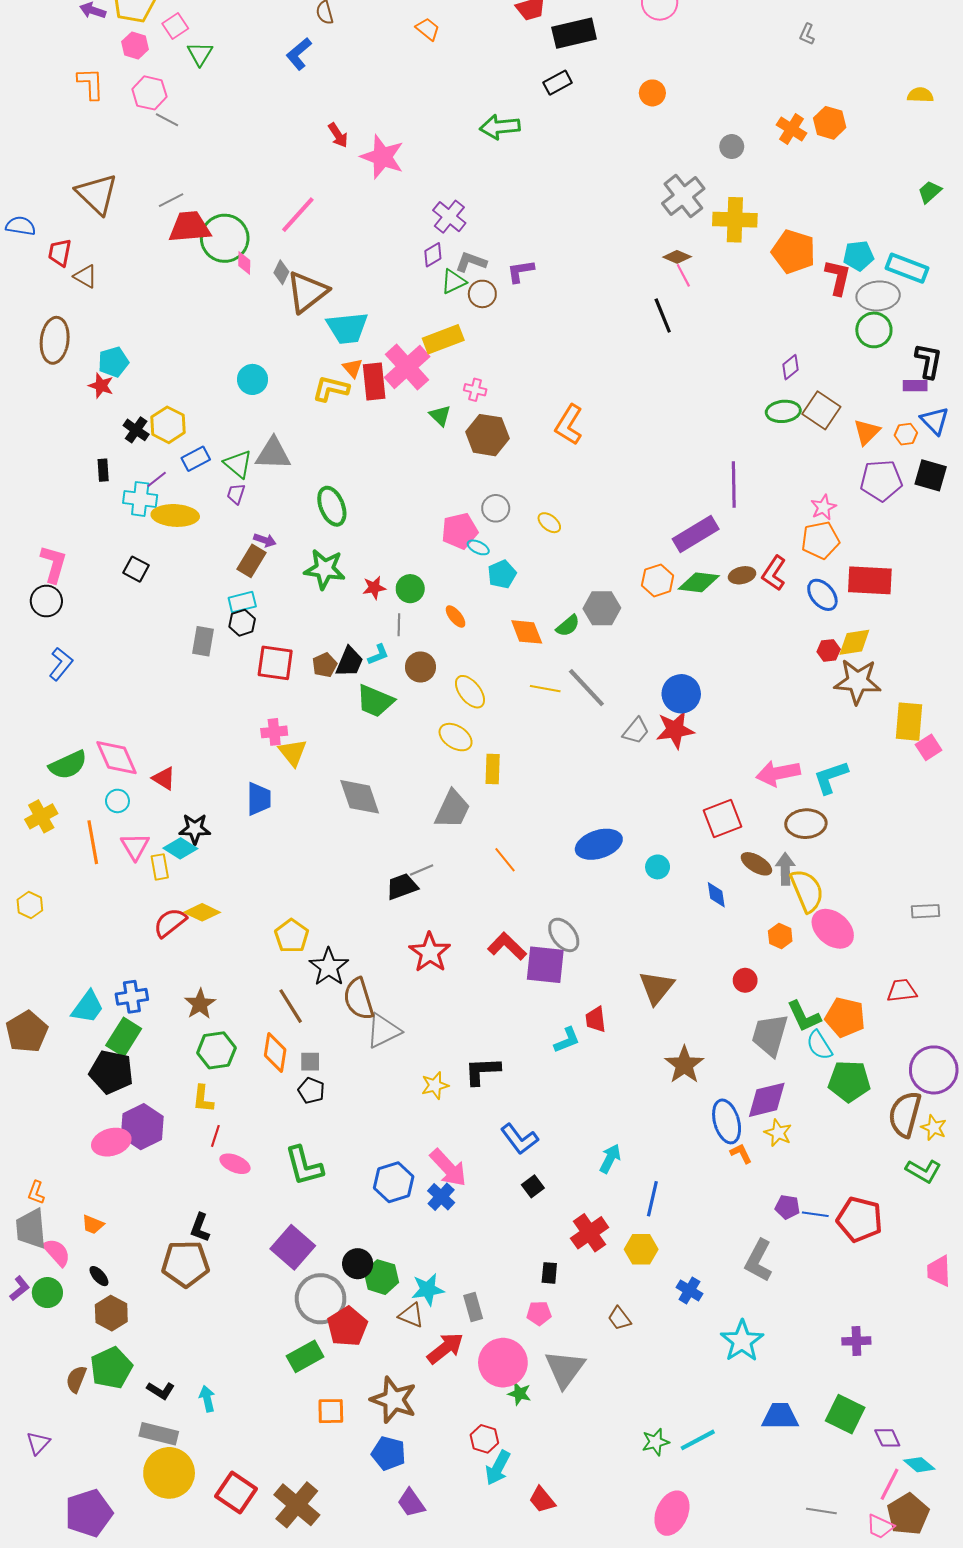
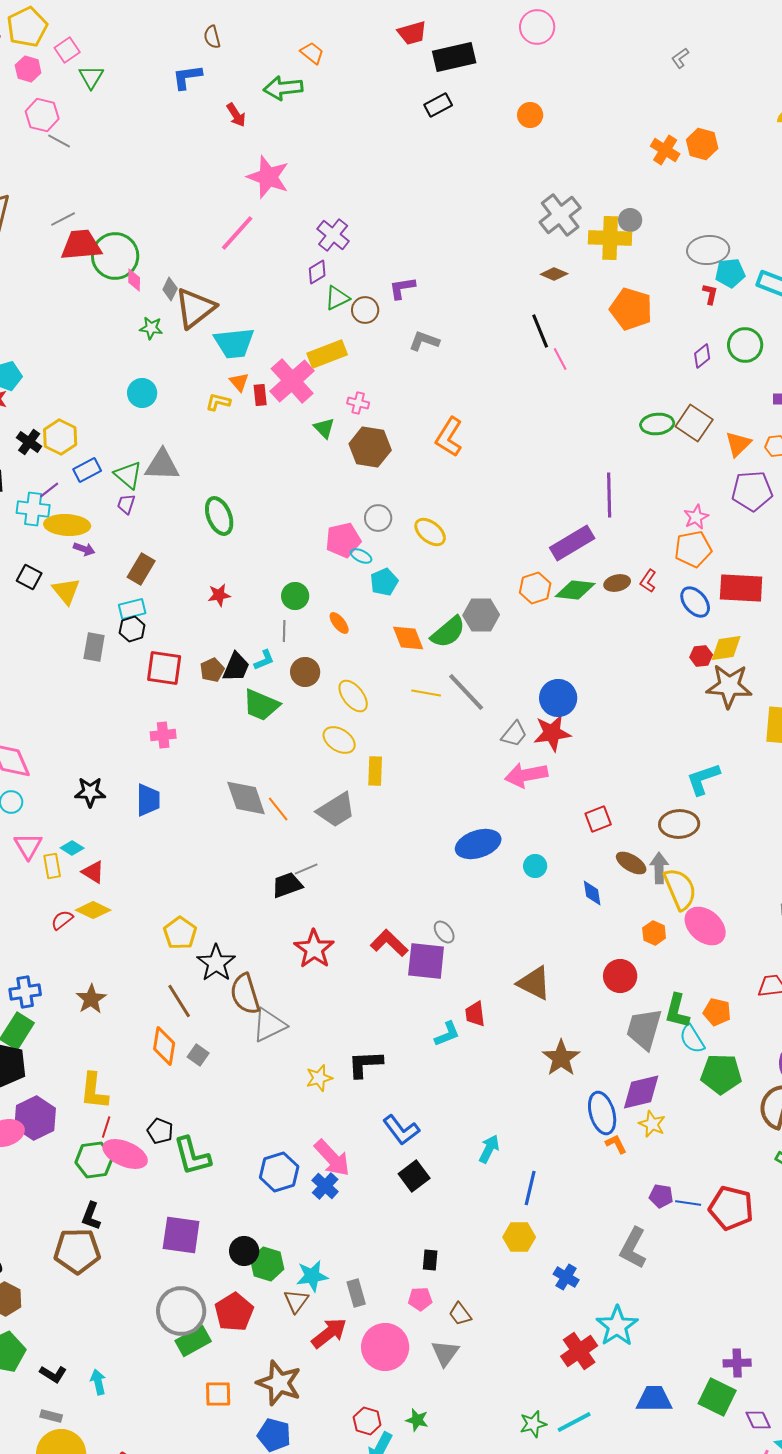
gray L-shape: (807, 34) -> (680, 58), turned 30
blue L-shape: (299, 54) -> (187, 77), turned 32
green arrow: (500, 127) -> (283, 88), moved
red arrow: (338, 135) -> (236, 115), moved
gray circle: (732, 147) -> (630, 220), moved
pink line: (298, 215) -> (237, 233), moved
orange pentagon: (794, 252) -> (631, 309), moved
gray L-shape: (471, 262) -> (424, 341), moved
pink line: (683, 275) -> (560, 359), moved
red L-shape: (838, 277) -> (710, 294), size x0.6
gray ellipse: (878, 296) -> (708, 250), moved
purple diamond: (790, 367) -> (702, 356), moved
red rectangle: (374, 382) -> (260, 395), size x0.6
yellow L-shape: (331, 389) -> (218, 402), size x0.7
yellow ellipse: (549, 523) -> (430, 532), size x1.4
purple arrow: (265, 540) -> (84, 549), moved
green star: (325, 569) -> (151, 328), moved, size x0.6
red L-shape: (774, 573) -> (648, 581), size x0.7
red star: (374, 588) -> (219, 595), moved
green semicircle: (568, 626) -> (448, 632), size x1.5
yellow triangle: (293, 753) -> (66, 591), moved
pink arrow: (778, 773) -> (526, 775), moved
red triangle: (164, 778) -> (93, 872), moved
gray trapezoid: (452, 809) -> (336, 810), turned 33
red square: (722, 818) -> (598, 819), size x0.7
black star: (195, 829) -> (90, 792), moved
cyan diamond: (180, 848) -> (72, 848), size x0.7
orange line: (505, 860) -> (278, 809), moved
red semicircle: (170, 923) -> (62, 920), size x0.7
gray ellipse: (564, 935) -> (444, 932), size x0.7
red circle: (745, 980) -> (620, 976), size x1.4
brown triangle: (656, 987) -> (534, 983), turned -42
green L-shape: (804, 1016) -> (677, 1011), turned 39
orange pentagon: (845, 1017) -> (717, 1012), size x0.7
green hexagon: (216, 1050) -> (94, 1160), moved
gray square: (310, 1062) -> (198, 1055), turned 35
black pentagon: (311, 1091) -> (160, 1131), moved
yellow L-shape: (203, 1099) -> (94, 1091), size x1.4
pink ellipse: (235, 1164) -> (125, 1154), size x1.5
black square: (533, 1186) -> (414, 1176), size x1.4
red cross: (590, 1233) -> (579, 1351), moved
purple square: (293, 1247) -> (181, 1235), turned -33
gray circle: (321, 1299) -> (181, 1311), moved
brown triangle: (411, 1315) -> (296, 1301), turned 44
brown trapezoid: (619, 1318) -> (460, 1314), moved
purple cross: (856, 1341) -> (737, 1363), moved
gray triangle: (565, 1369) -> (445, 1353), size x0.7
green star: (519, 1394) -> (417, 1420), moved
gray rectangle: (159, 1434) -> (51, 1416), size x0.6

